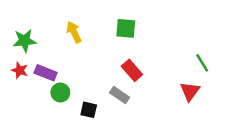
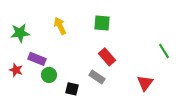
red star: (20, 70) -> (16, 70), moved
red triangle: (190, 91) -> (145, 83), moved

